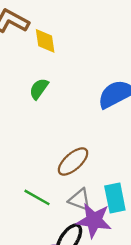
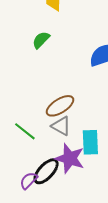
gray triangle: (80, 200) -> (61, 126), moved

